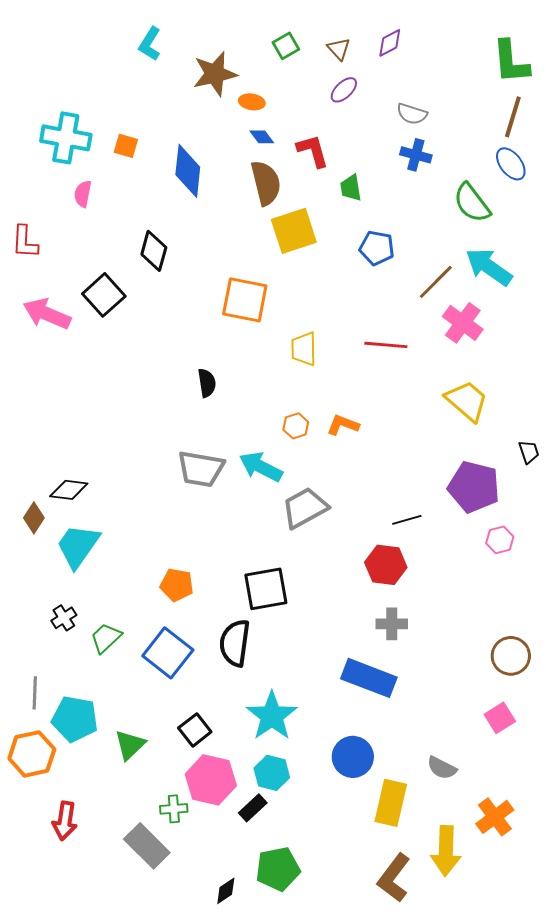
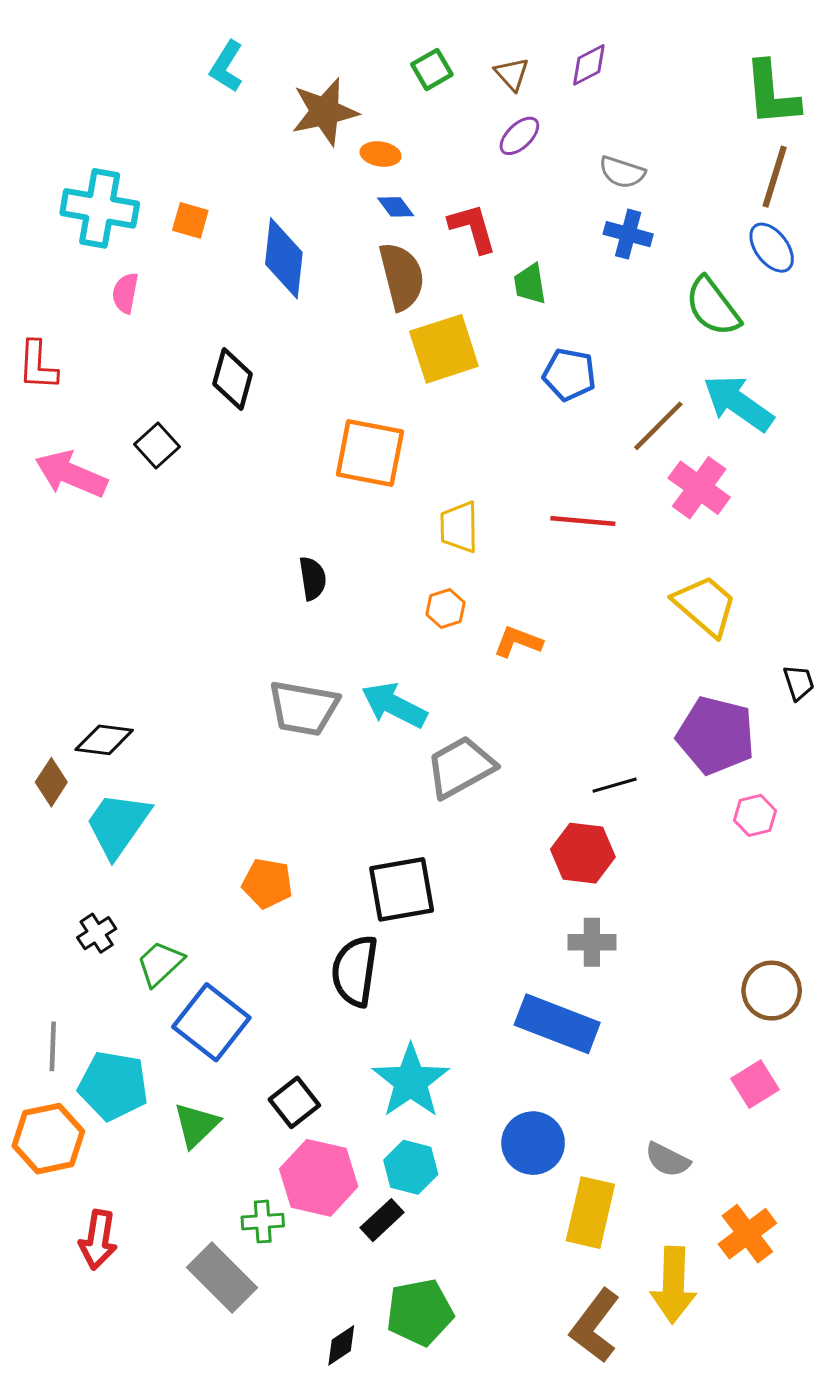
black square: (104, 295) -> (157, 445), size x0.7
orange hexagon: (296, 426) -> (445, 609), moved
blue square: (168, 653) -> (211, 1022), moved

